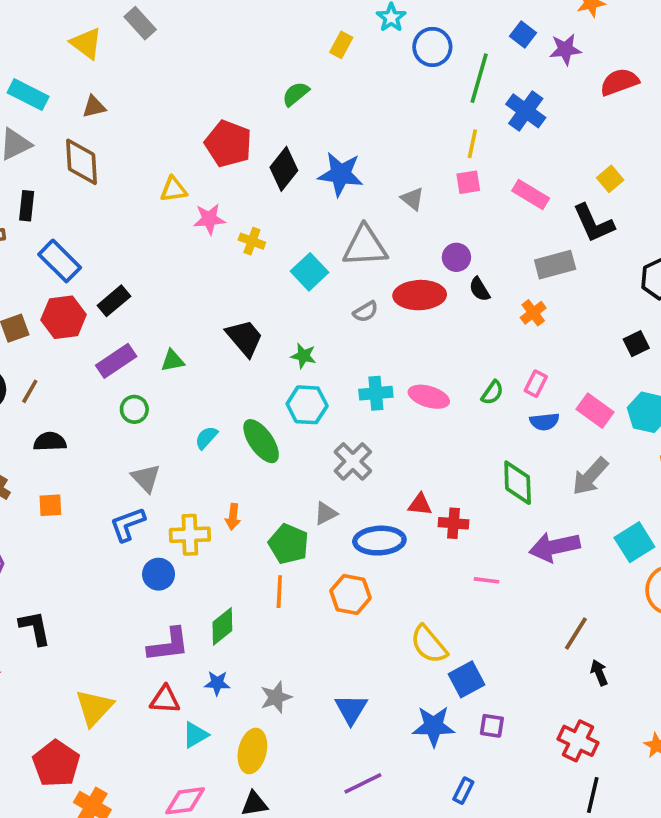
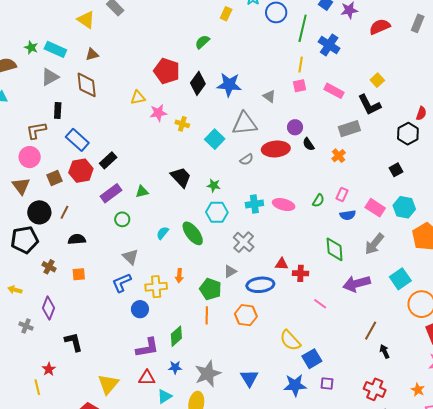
pink line: (487, 580) -> (320, 304), turned 32
gray star: (276, 697) -> (208, 374), size x1.5

